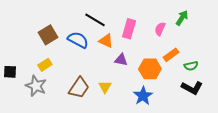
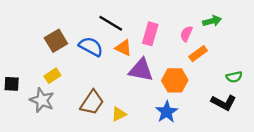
green arrow: (182, 18) -> (212, 21), turned 42
orange rectangle: (171, 55) -> (198, 54), moved
purple triangle: (121, 60) -> (141, 70), size x1.6
green semicircle: (191, 66) -> (234, 77), moved
yellow triangle: (105, 87) -> (119, 114), moved, turned 32

